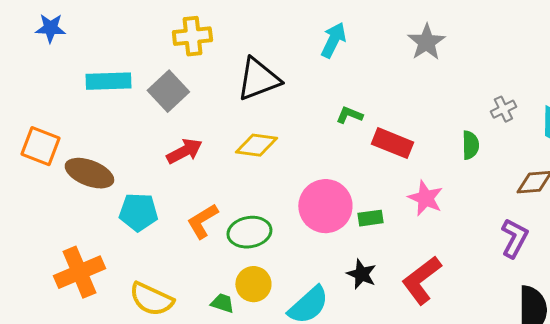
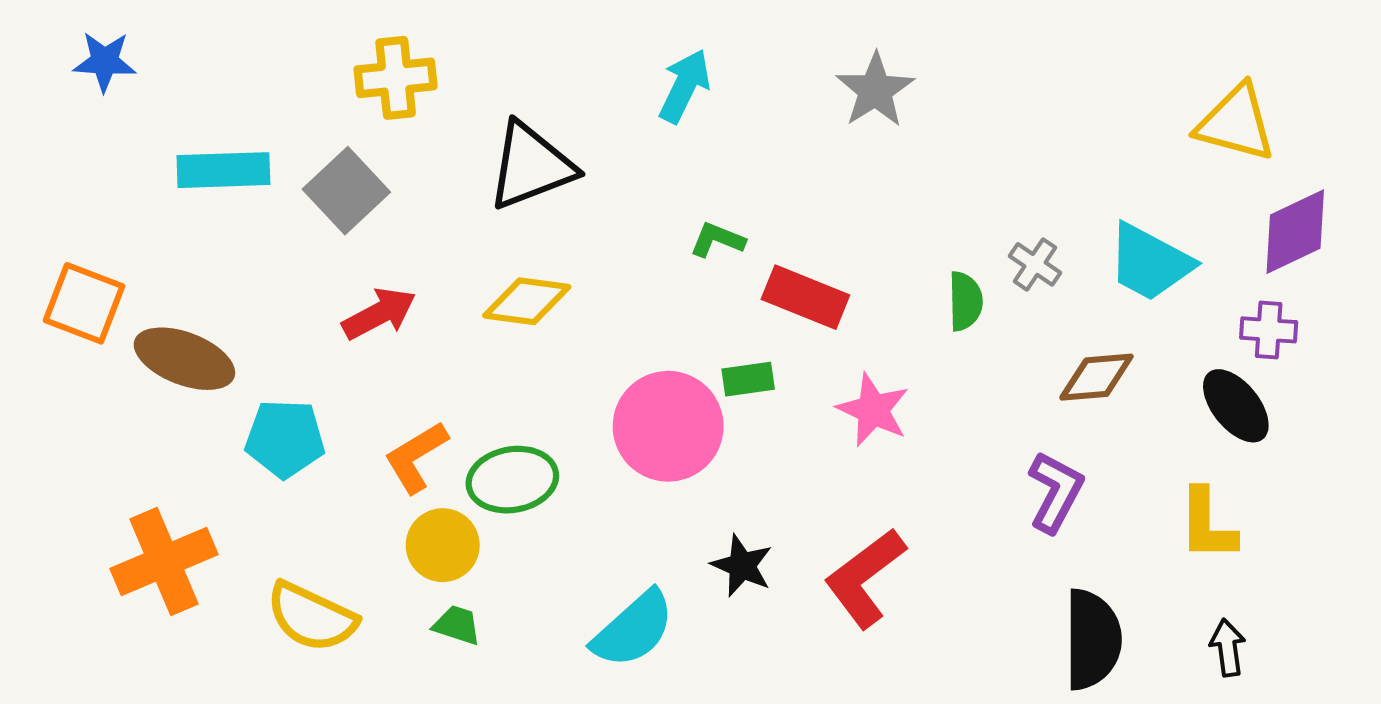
gray cross: (503, 109) -> (1035, 264), moved, turned -30
green rectangle: (370, 218) -> (748, 379), moved
yellow circle: (253, 284) -> (443, 545), moved

